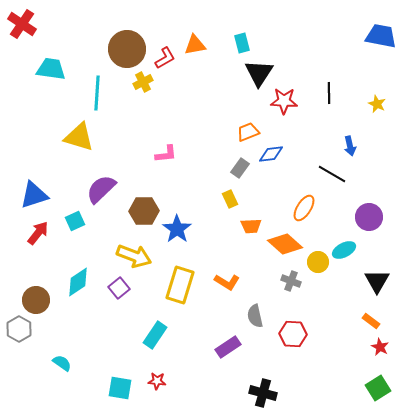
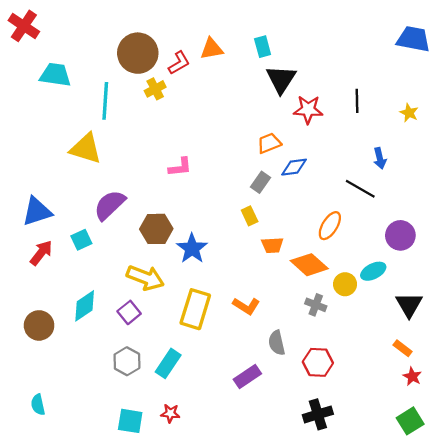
gray hexagon: (19, 329) -> (127, 361), moved
cyan semicircle: (62, 363) -> (38, 405), moved, turned -138
black cross: (263, 393) -> (318, 414), moved, turned -32

